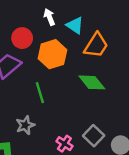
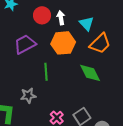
white arrow: (49, 17) -> (61, 18), moved
red circle: (22, 38) -> (42, 15), moved

